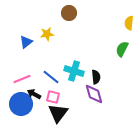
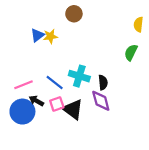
blue triangle: (26, 42) -> (37, 35), moved
pink square: (53, 97) -> (57, 104), turned -32
black triangle: (58, 113) -> (73, 109), moved, turned -30

